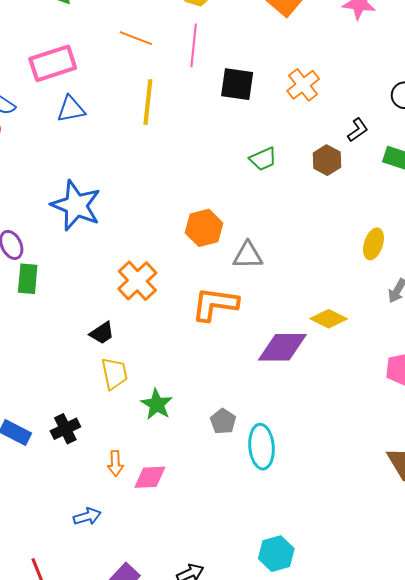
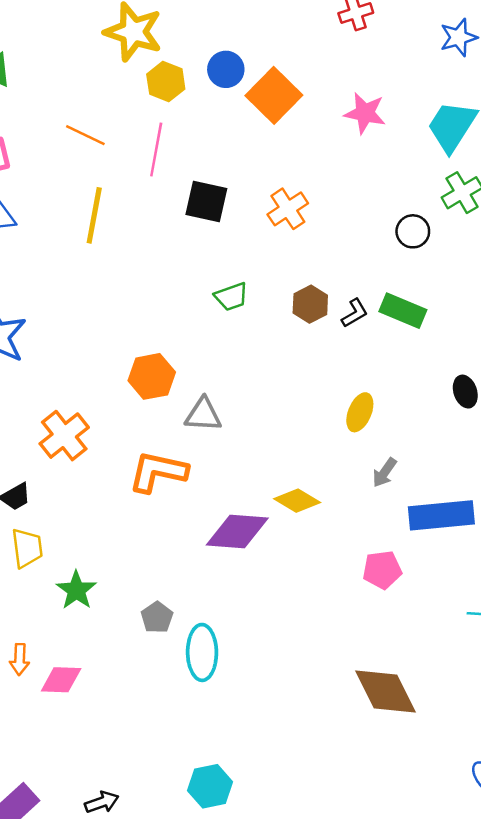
black L-shape: (358, 130) -> (355, 313), moved

